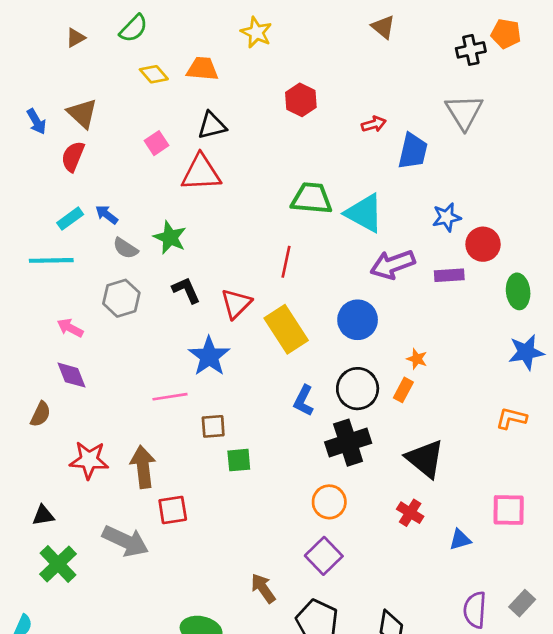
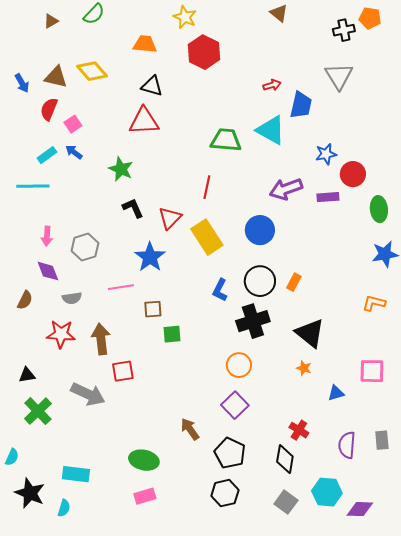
yellow diamond: (154, 74) -> (92, 71), moved, size x1.4
red hexagon: (301, 100) -> (204, 52), moved, size x1.4
brown triangle: (82, 113) -> (56, 77), turned -30
black triangle: (212, 125) -> (152, 86), turned 30
pink square: (157, 143) -> (73, 124), moved
cyan triangle: (364, 213) -> (271, 130), moved
gray semicircle: (125, 248) -> (72, 298), moved, turned -42
gray hexagon: (121, 298) -> (85, 247), moved
pink arrow: (70, 328) -> (47, 236), turned -114
orange star: (417, 359) -> (304, 368), moved
red cross: (410, 513) -> (299, 430), moved
gray rectangle: (522, 603) -> (382, 440), turned -48

